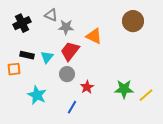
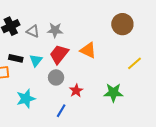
gray triangle: (51, 15) -> (33, 31), moved
orange triangle: (94, 36) -> (88, 50), moved
cyan star: (37, 95) -> (26, 99), turned 30
yellow line: (146, 95) -> (135, 63), moved

